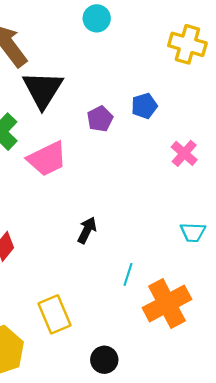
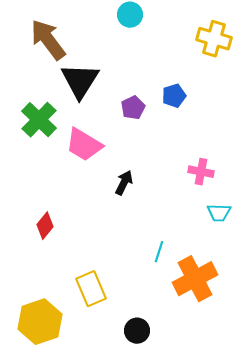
pink cross: (184, 153) -> (201, 172), moved, turned -30
pink trapezoid: (47, 159) -> (84, 145), turned 57
black arrow: (87, 230) -> (124, 183), moved

